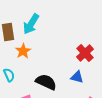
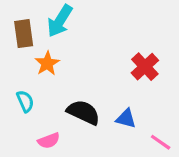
blue triangle: (77, 77) -> (126, 119), moved

